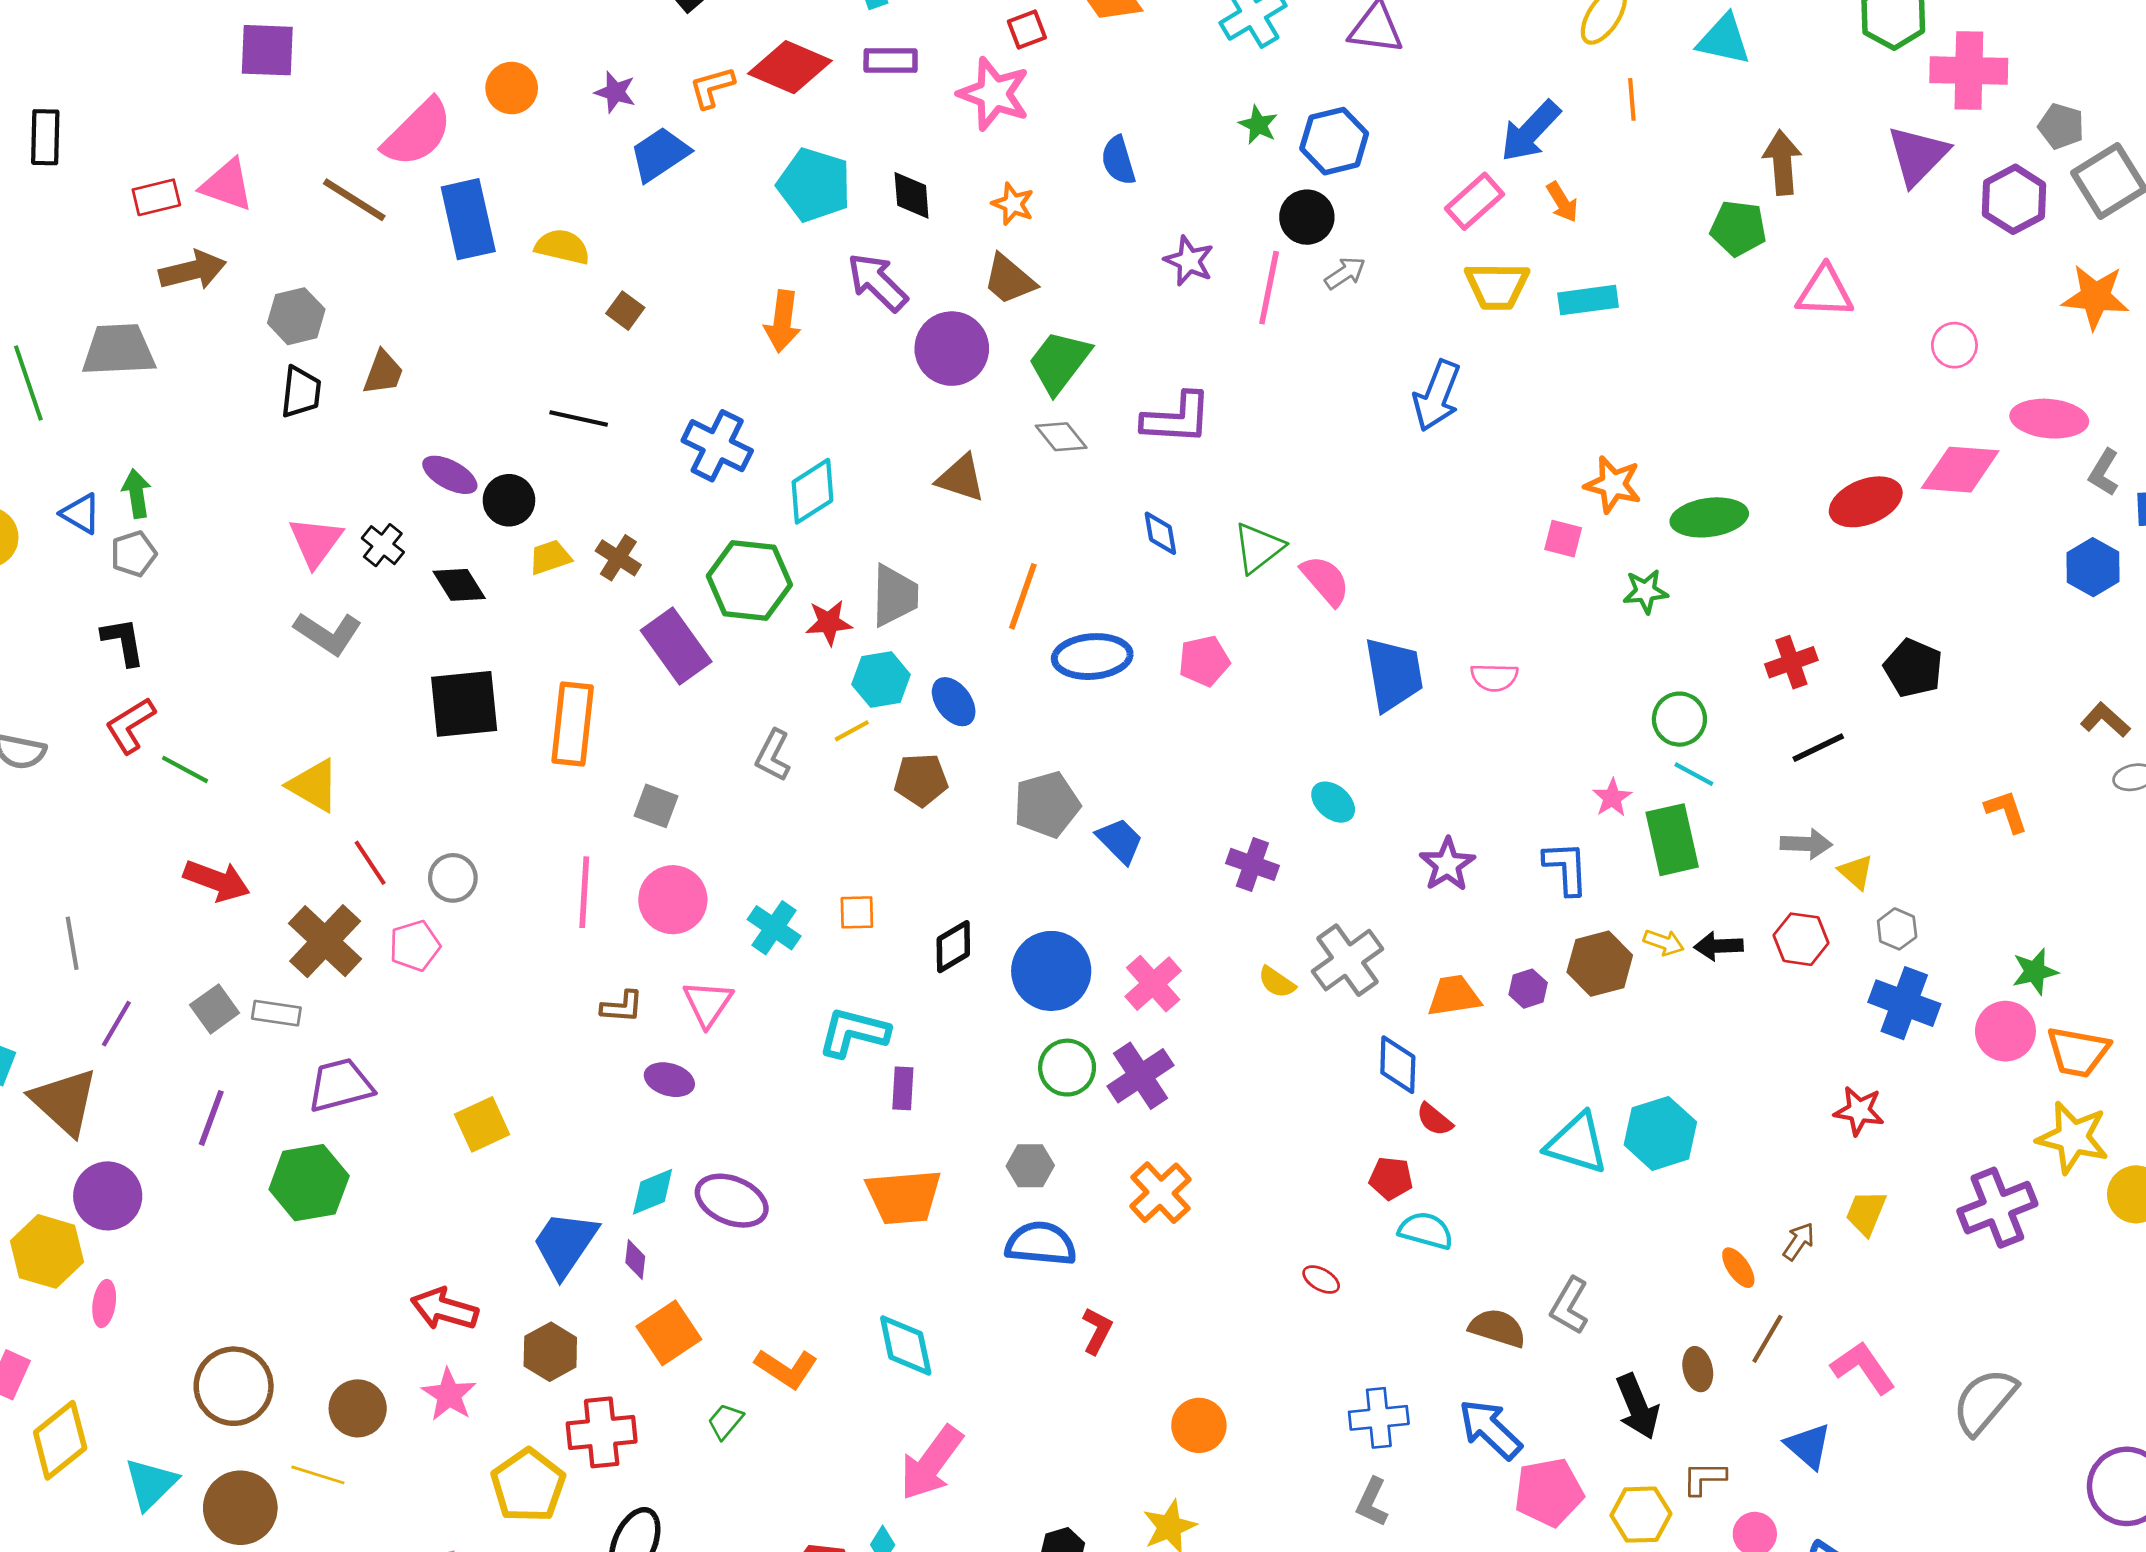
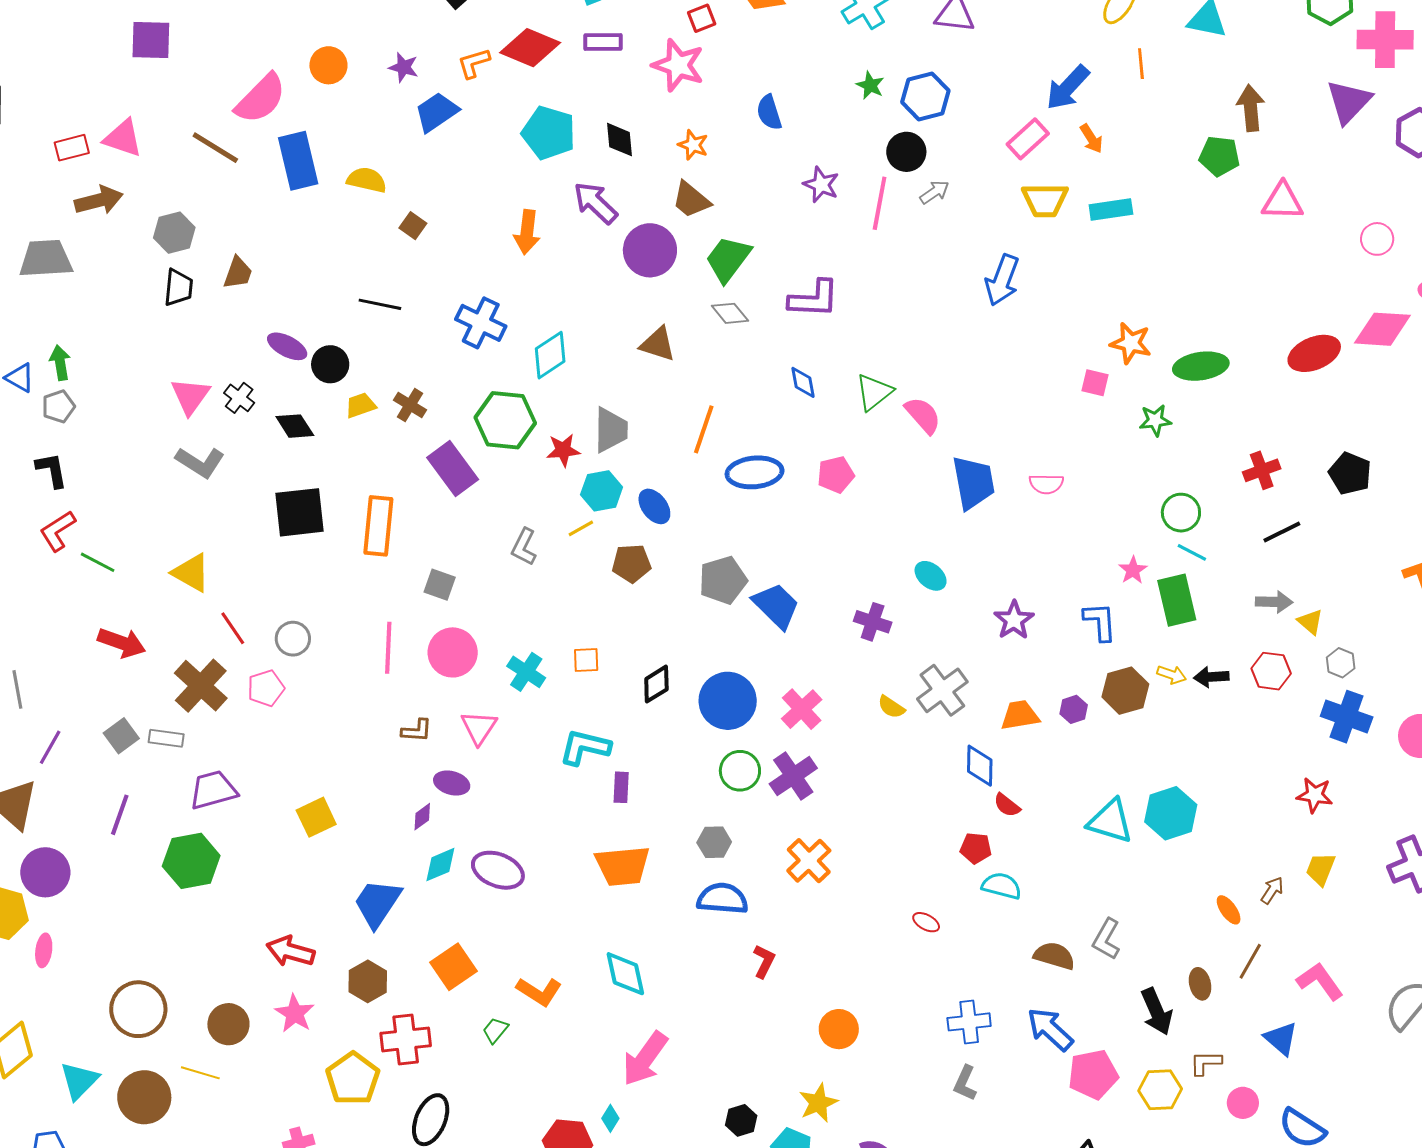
blue trapezoid: (1120, 841) -> (776, 606), size x1.4
purple diamond: (635, 1260) -> (422, 817), moved, turned 48

